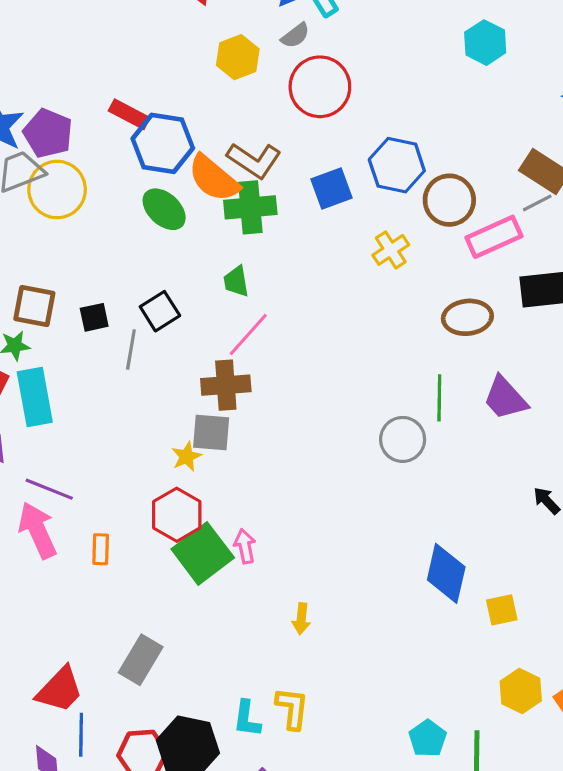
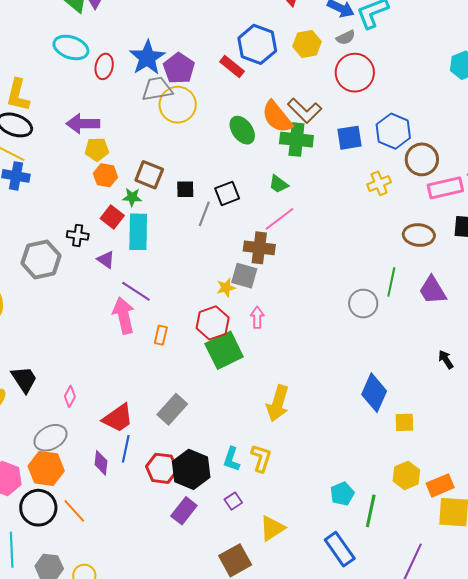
blue hexagon: (163, 143) -> (257, 44), moved
green trapezoid: (236, 281) -> (278, 184), turned -55
pink arrow: (245, 546) -> (257, 317), moved
yellow arrow: (301, 619) -> (278, 403), size x1.8

